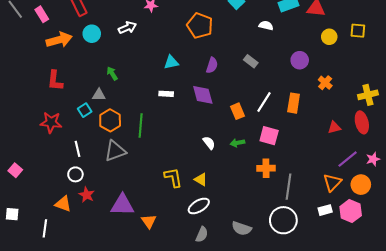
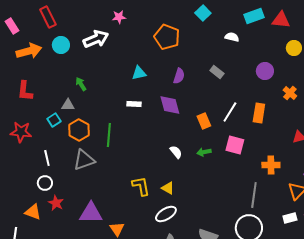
white arrow: (127, 28) -> (96, 39), size x1.4
orange cross: (266, 168) -> (271, 165), moved

